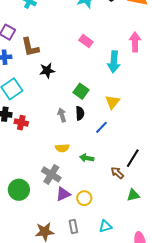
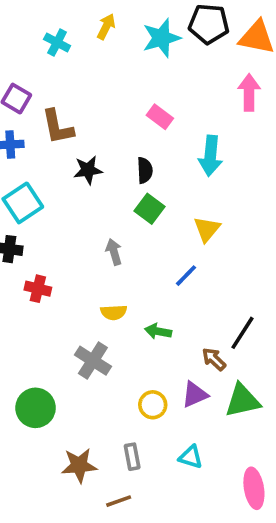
pink arrow: (135, 42) -> (249, 92), moved
black semicircle: (80, 113) -> (145, 170), moved
red cross: (21, 123) -> (38, 289), moved
green circle: (19, 190) -> (36, 408), moved
purple triangle: (63, 194) -> (195, 395), moved
green triangle: (133, 195) -> (242, 401), size x1.5
cyan triangle: (105, 226) -> (191, 457), turned 32

